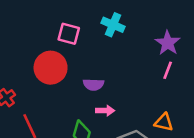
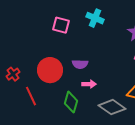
red circle: (51, 68) -> (50, 70), moved

